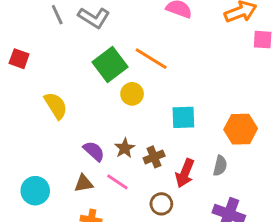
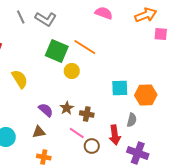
green square: (110, 65) -> (57, 51), turned -30
cyan square: (183, 117) -> (120, 88), moved
brown cross: (154, 157) -> (87, 114), turned 32
red arrow: (185, 173) -> (115, 135), moved, turned -30
pink line: (117, 182) -> (77, 133), moved

